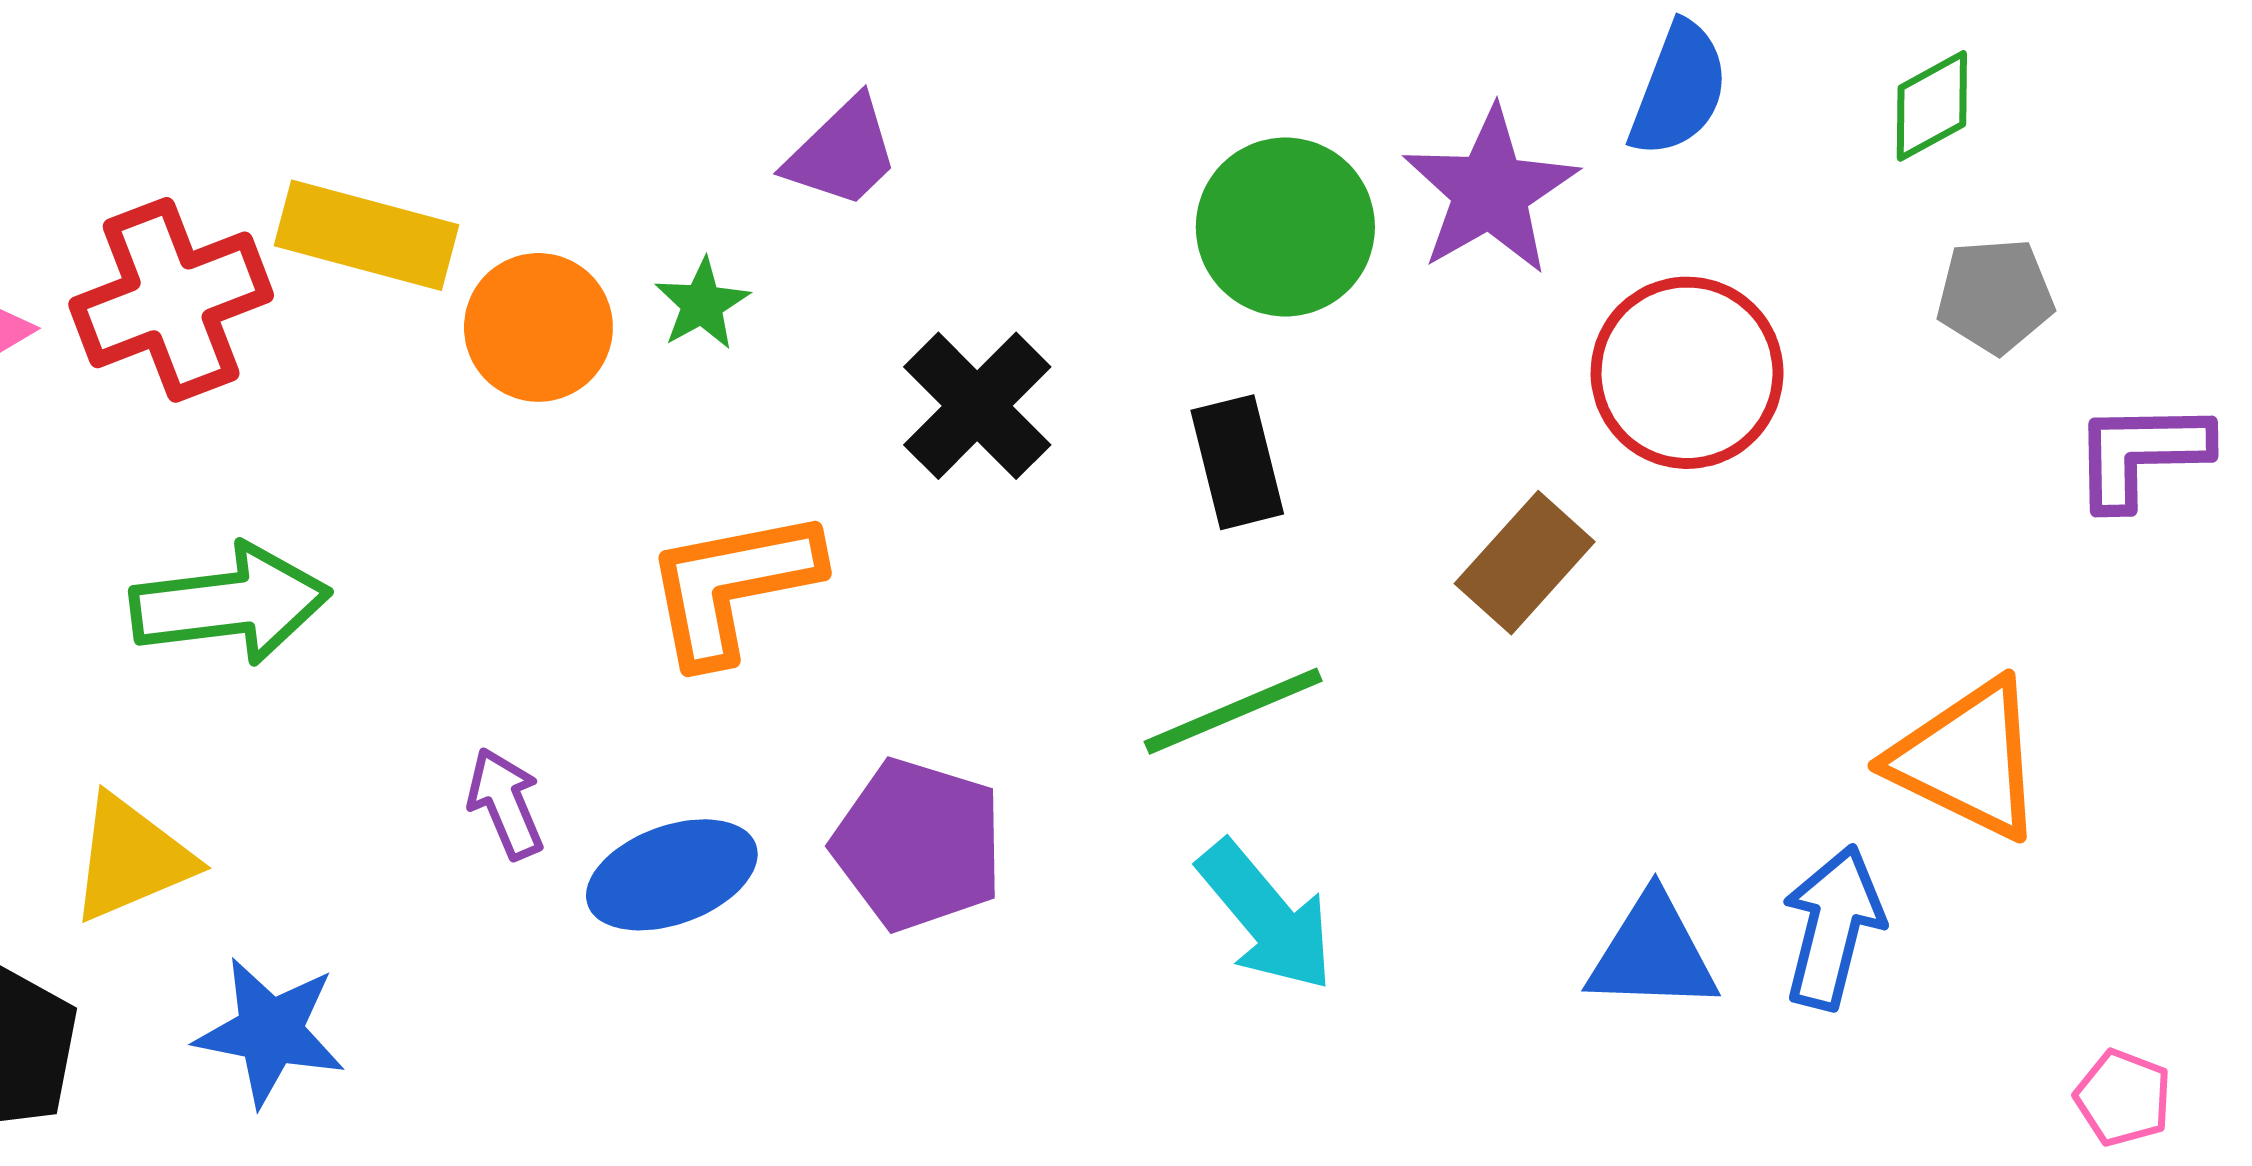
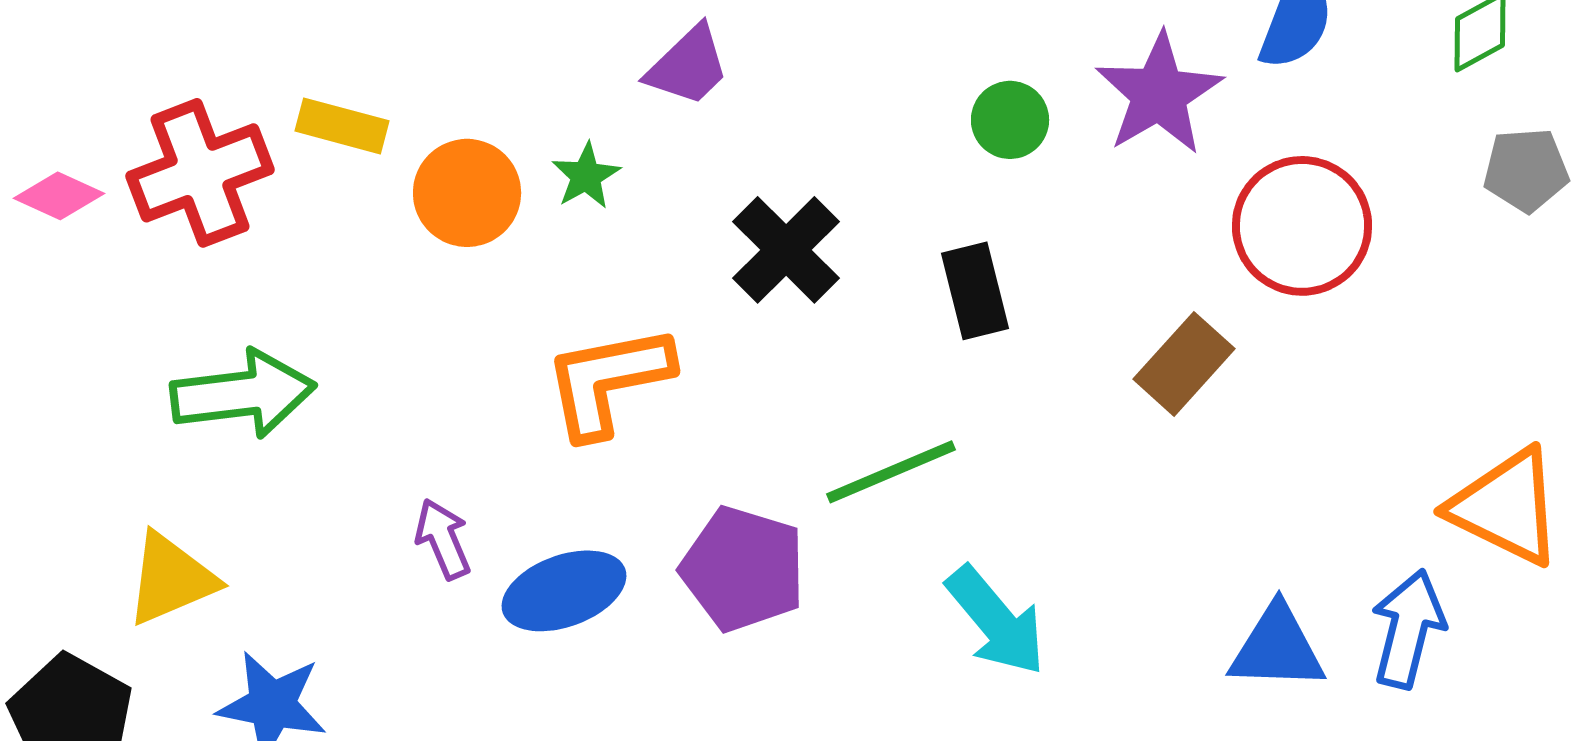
green circle: (1285, 227) -> (1010, 120), size x0.6
yellow rectangle: (366, 235) -> (342, 126), size x0.7
green line: (1233, 711) -> (891, 472), moved

